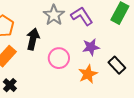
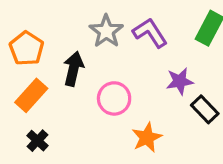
purple star: (91, 47) -> (180, 81), moved
orange star: (88, 74) -> (147, 138), moved

